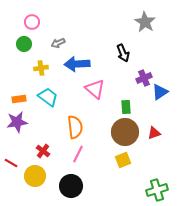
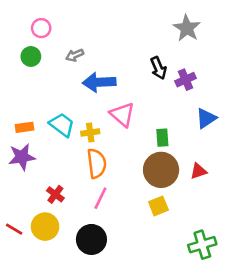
yellow cross: (41, 68) -> (90, 132), moved
purple cross: (144, 78) -> (186, 80), moved
red line: (11, 163) -> (14, 229), moved

